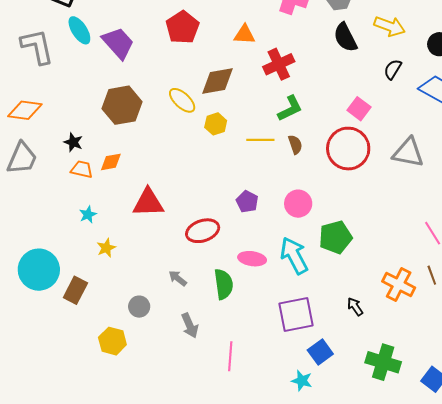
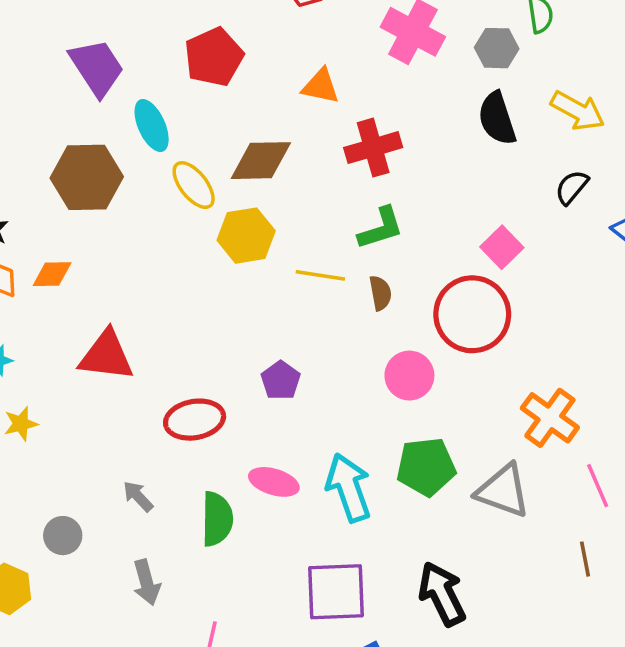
cyan ellipse: (79, 30) -> (152, 126), moved
yellow hexagon: (216, 124) -> (246, 236), size x1.4
gray triangle: (408, 153) -> (503, 491), moved
pink circle: (298, 204) -> (409, 376), moved
orange cross: (399, 284) -> (550, 418), moved
black arrow: (355, 307) -> (442, 594), size x1.8

